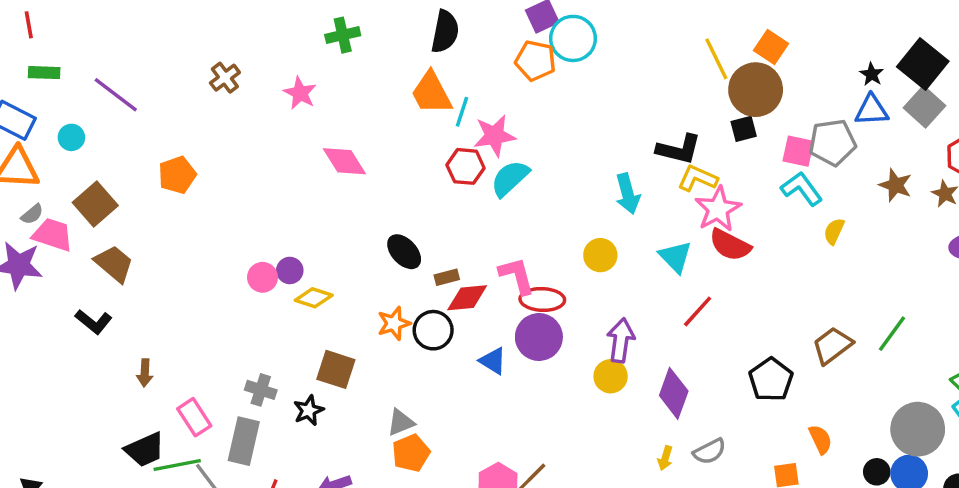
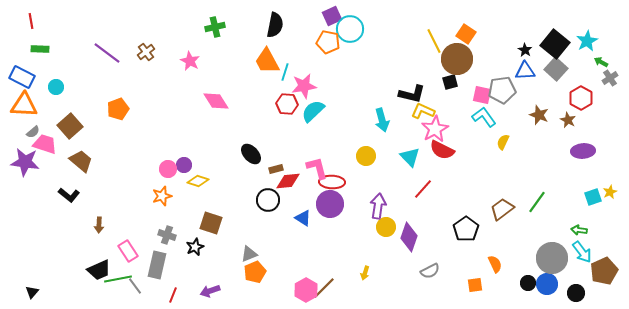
purple line: (116, 95) -> (107, 53), moved
orange star: (394, 323) -> (162, 196), moved
yellow circle: (611, 376) -> (386, 227), moved
yellow arrow: (665, 458) -> (365, 273), moved

